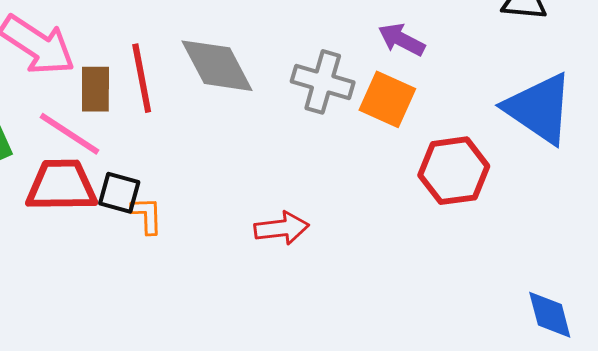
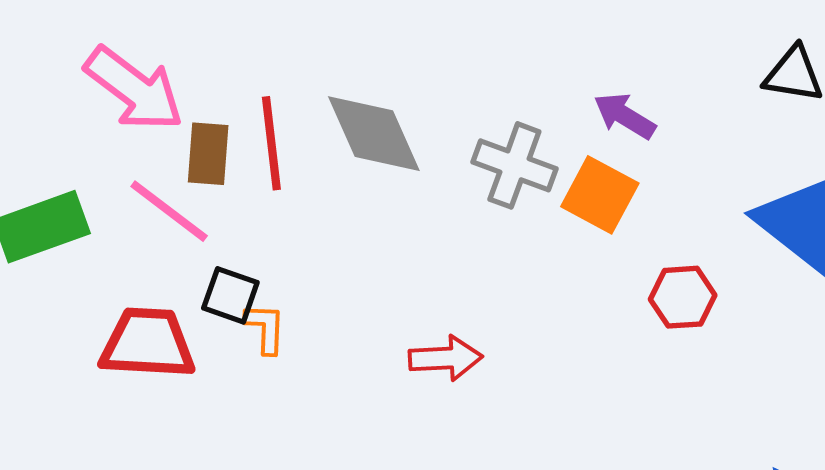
red hexagon: (454, 171) -> (683, 297), size x0.7
red trapezoid: (61, 185) -> (148, 343), moved

